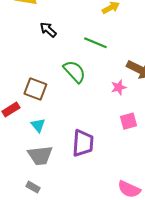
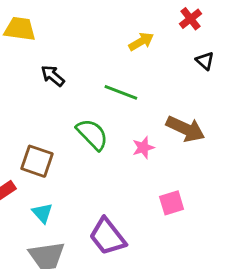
pink star: (119, 87) -> (143, 148), moved
purple trapezoid: (83, 143) -> (107, 237), turned 140

